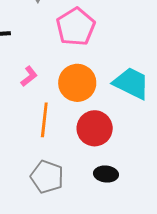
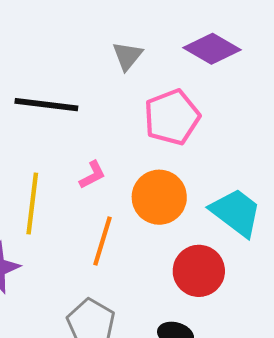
red circle: (95, 128) -> (199, 271), moved

